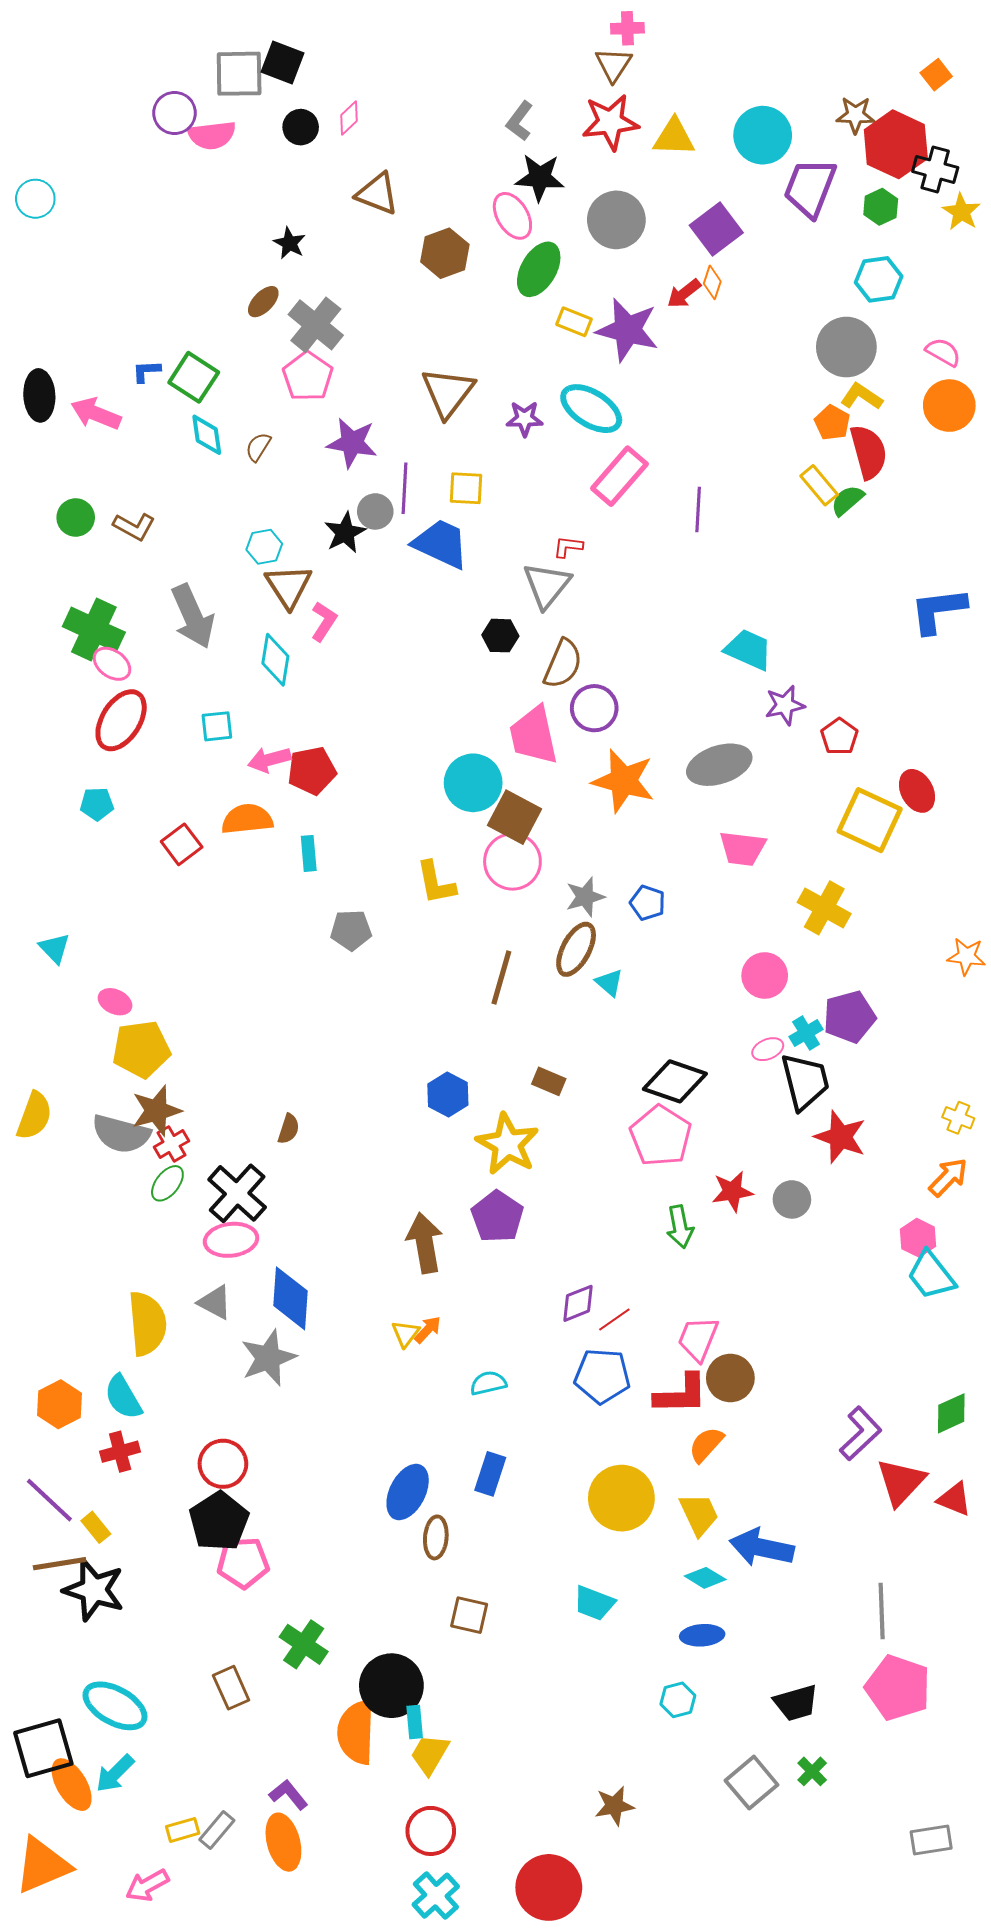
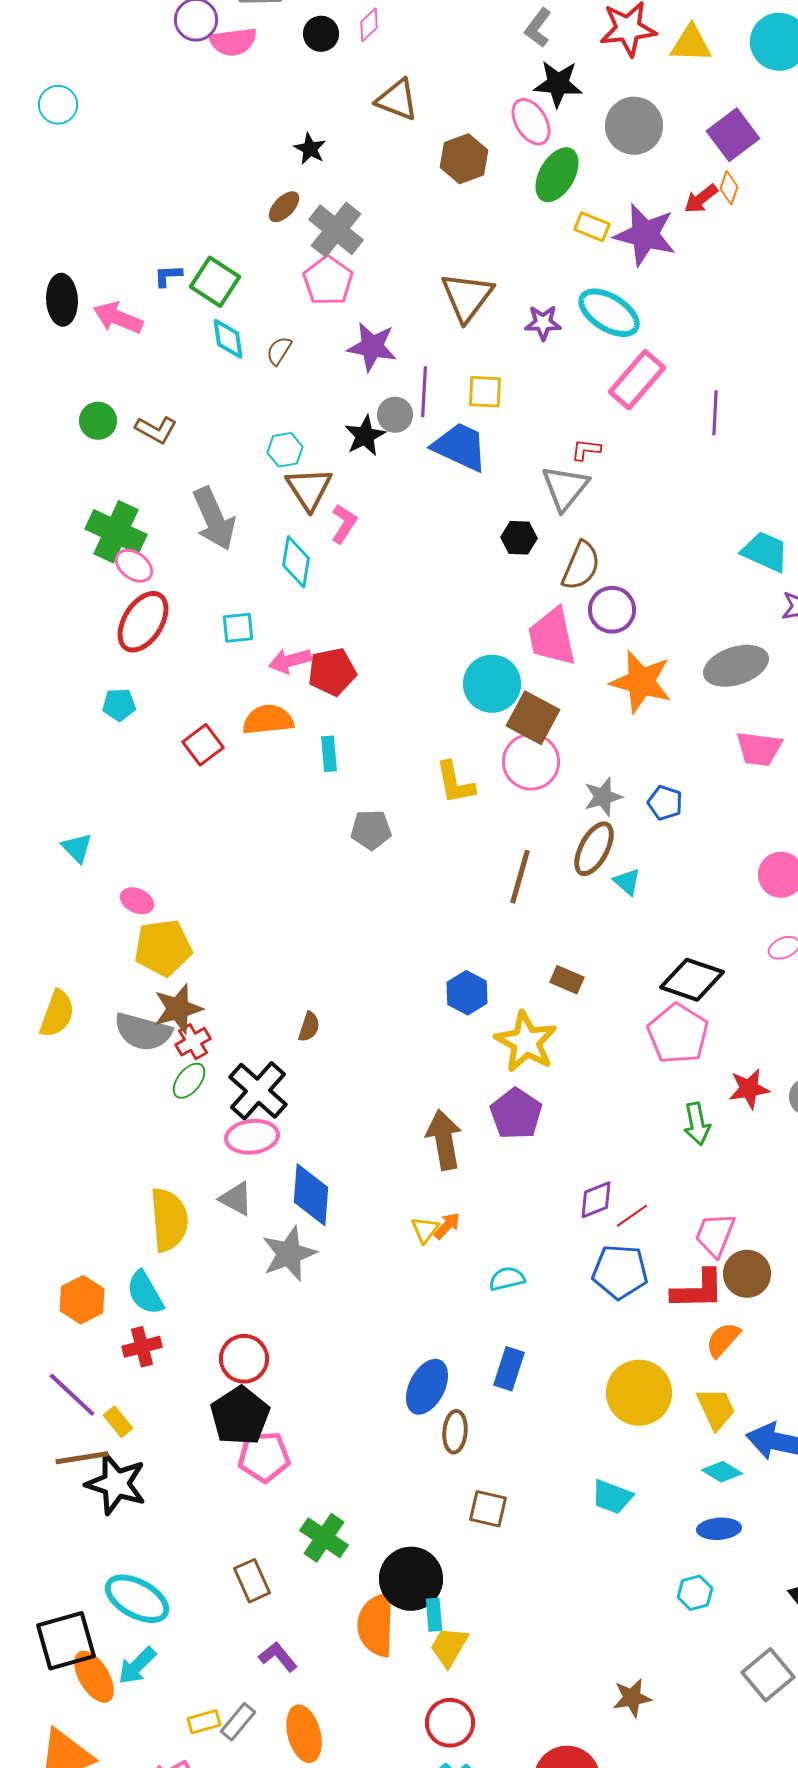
purple L-shape: (289, 1795) -> (278, 1657), moved

